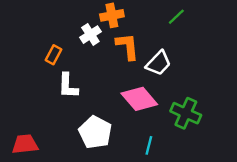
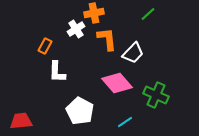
cyan line: (149, 145) -> (125, 122), turned 42

